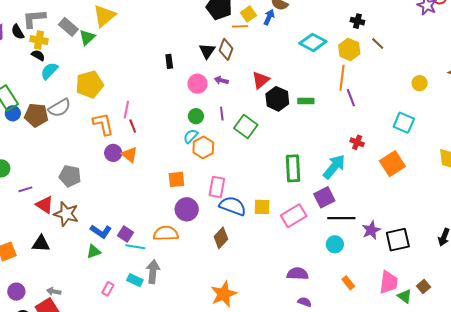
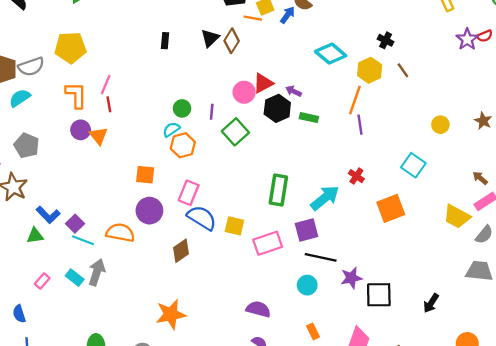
cyan semicircle: (49, 71) -> (20, 98), moved
purple arrow: (221, 80) -> (294, 91), moved
pink circle: (197, 84) -> (244, 92), moved

